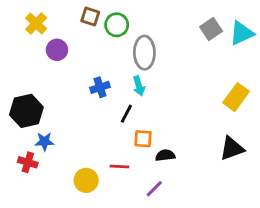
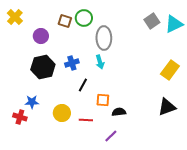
brown square: (90, 17) -> (65, 21), moved
yellow cross: (36, 23) -> (15, 17), moved
black hexagon: (26, 111) -> (43, 67), moved
black line: (126, 114) -> (83, 85), moved
yellow circle: (86, 180) -> (62, 113), moved

